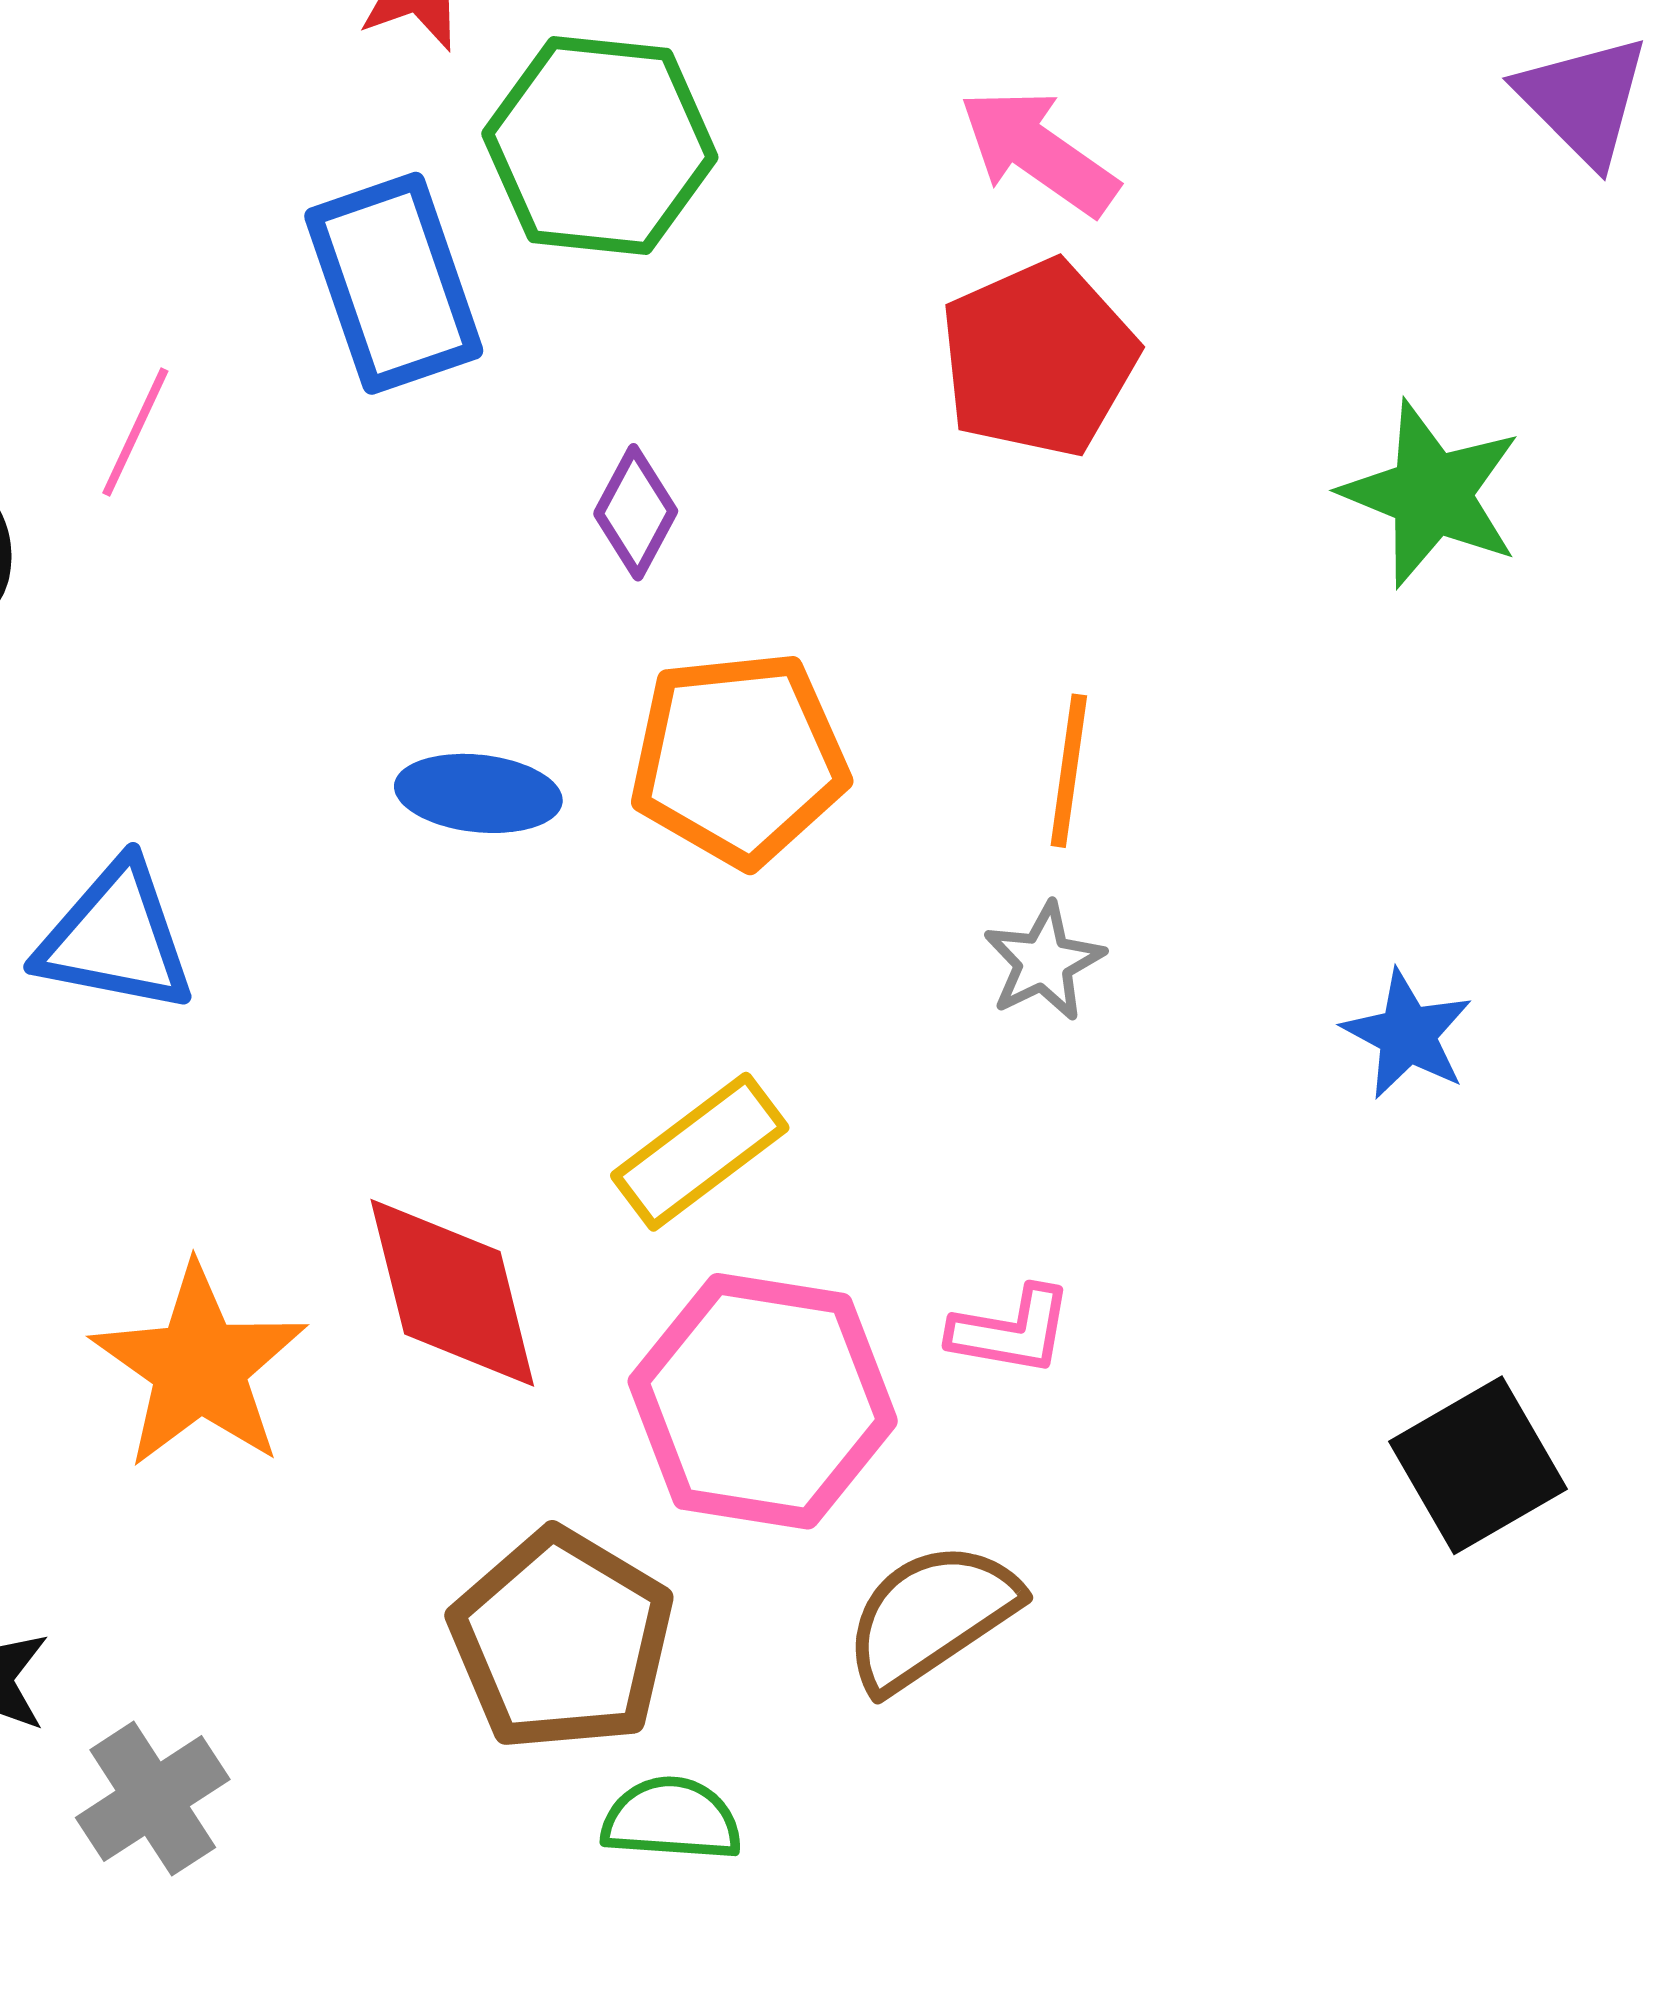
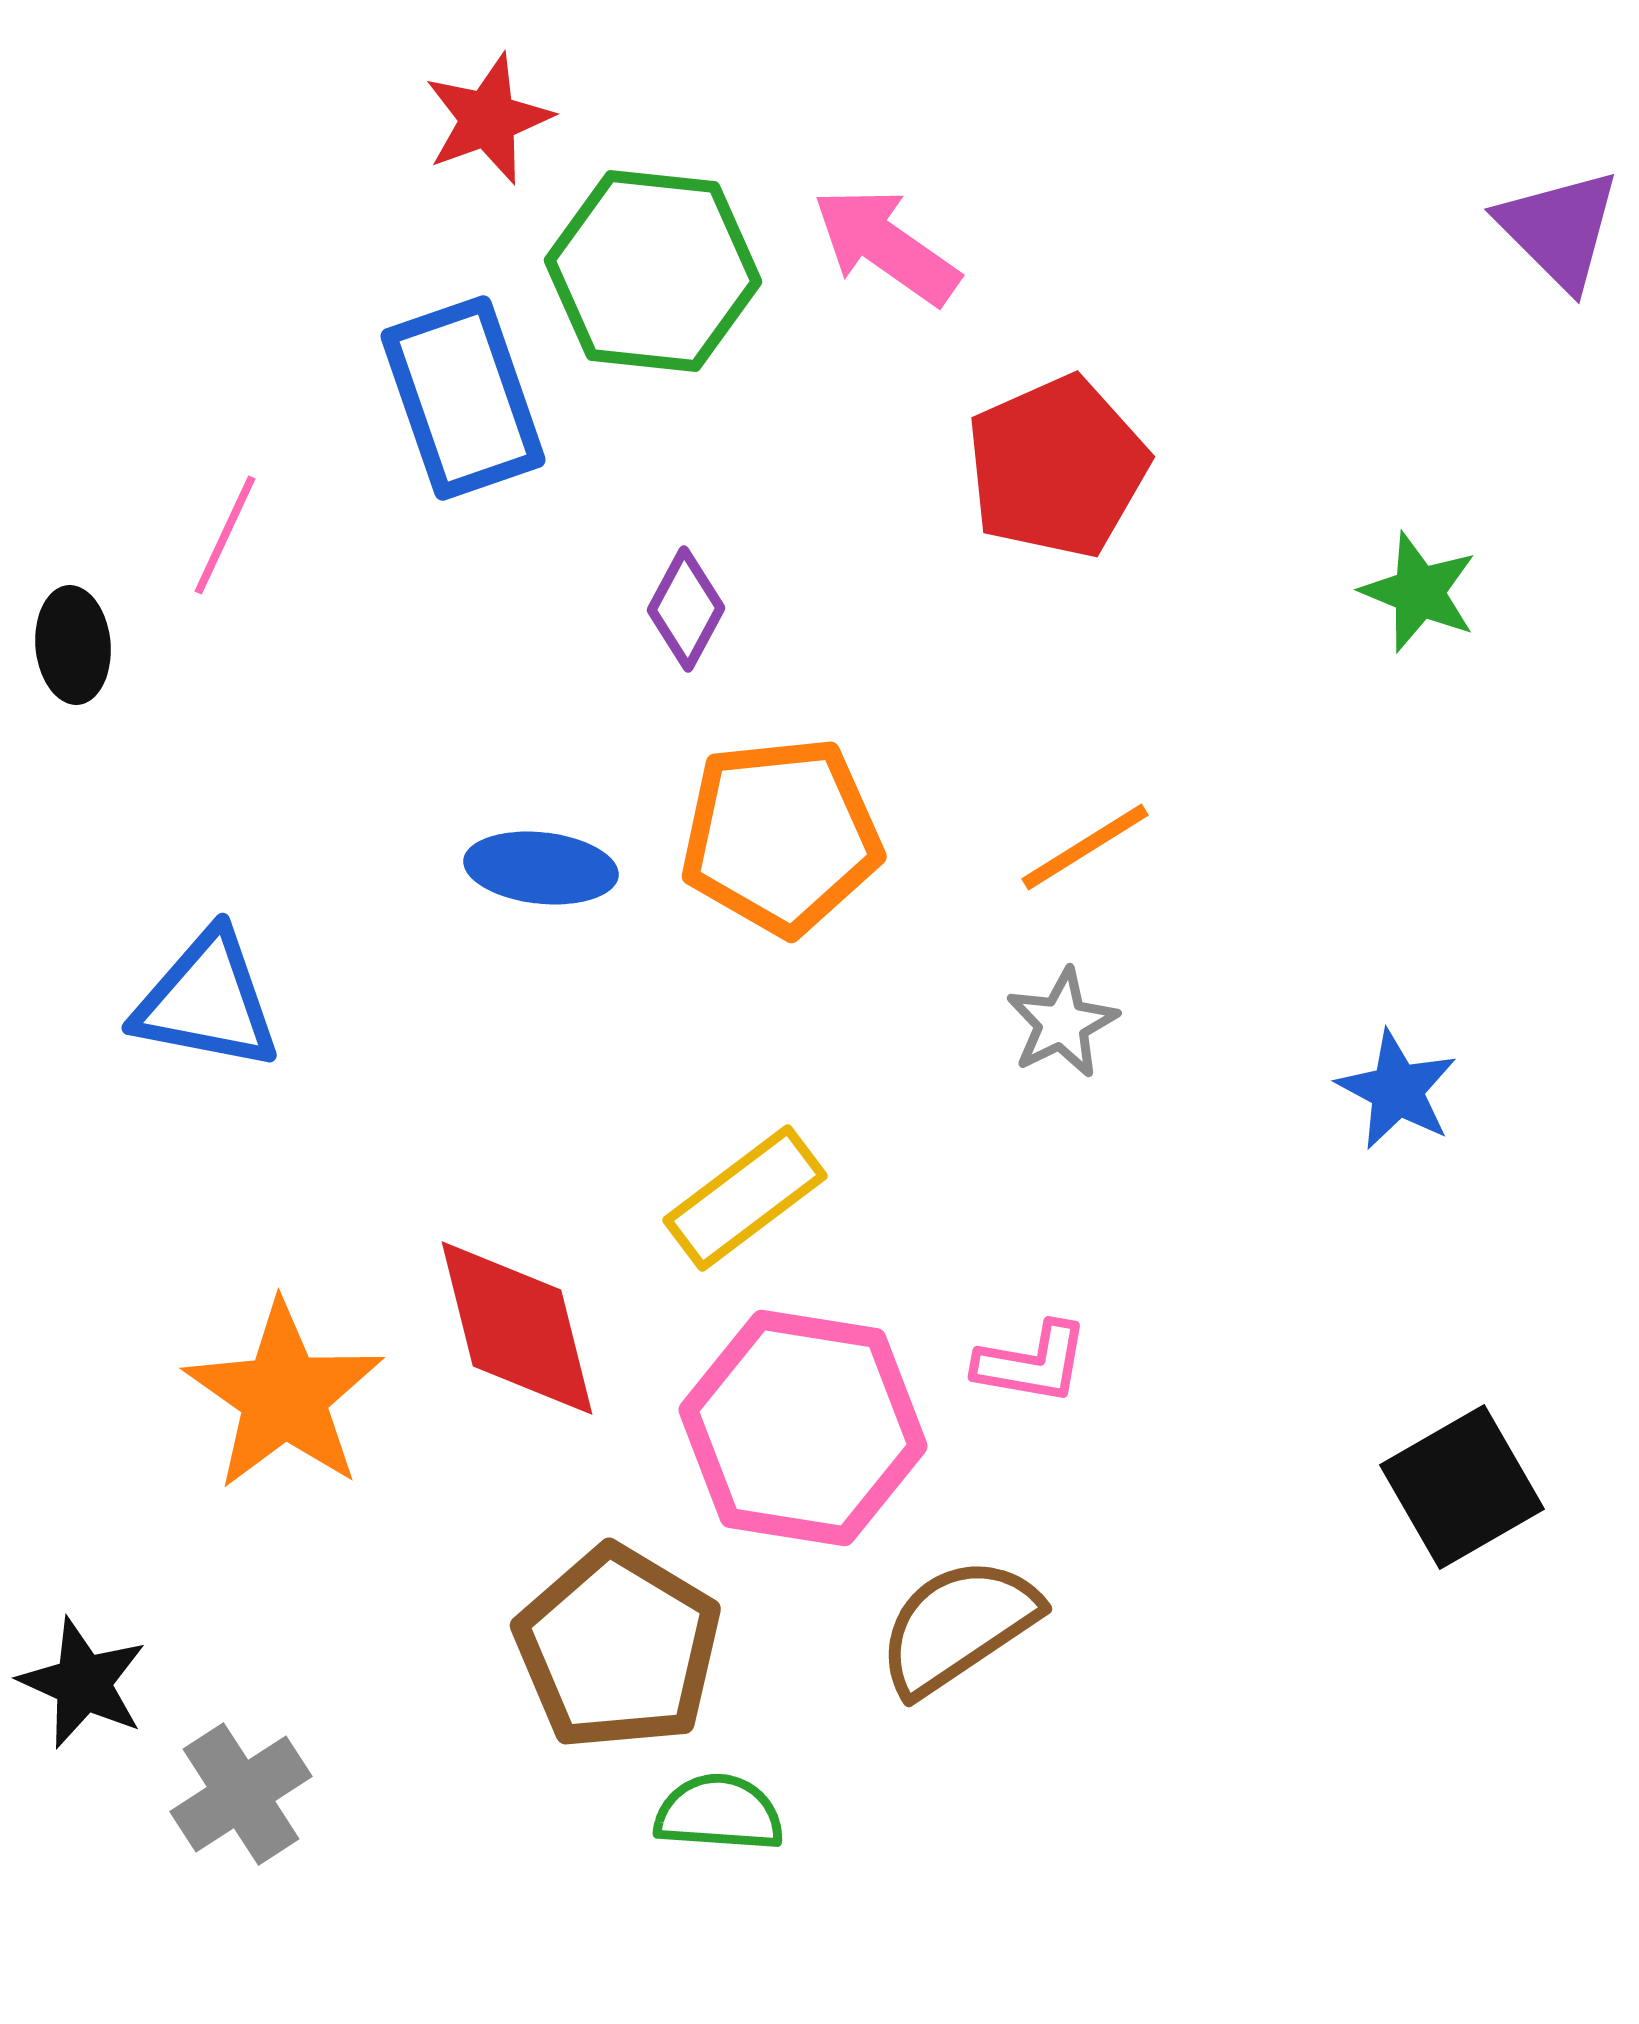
pink arrow: (1038, 152) -> (886, 246), moved
green star: (1431, 494) -> (1419, 592), size x0.7
orange line: (1069, 771) -> (1085, 847), turned 50

